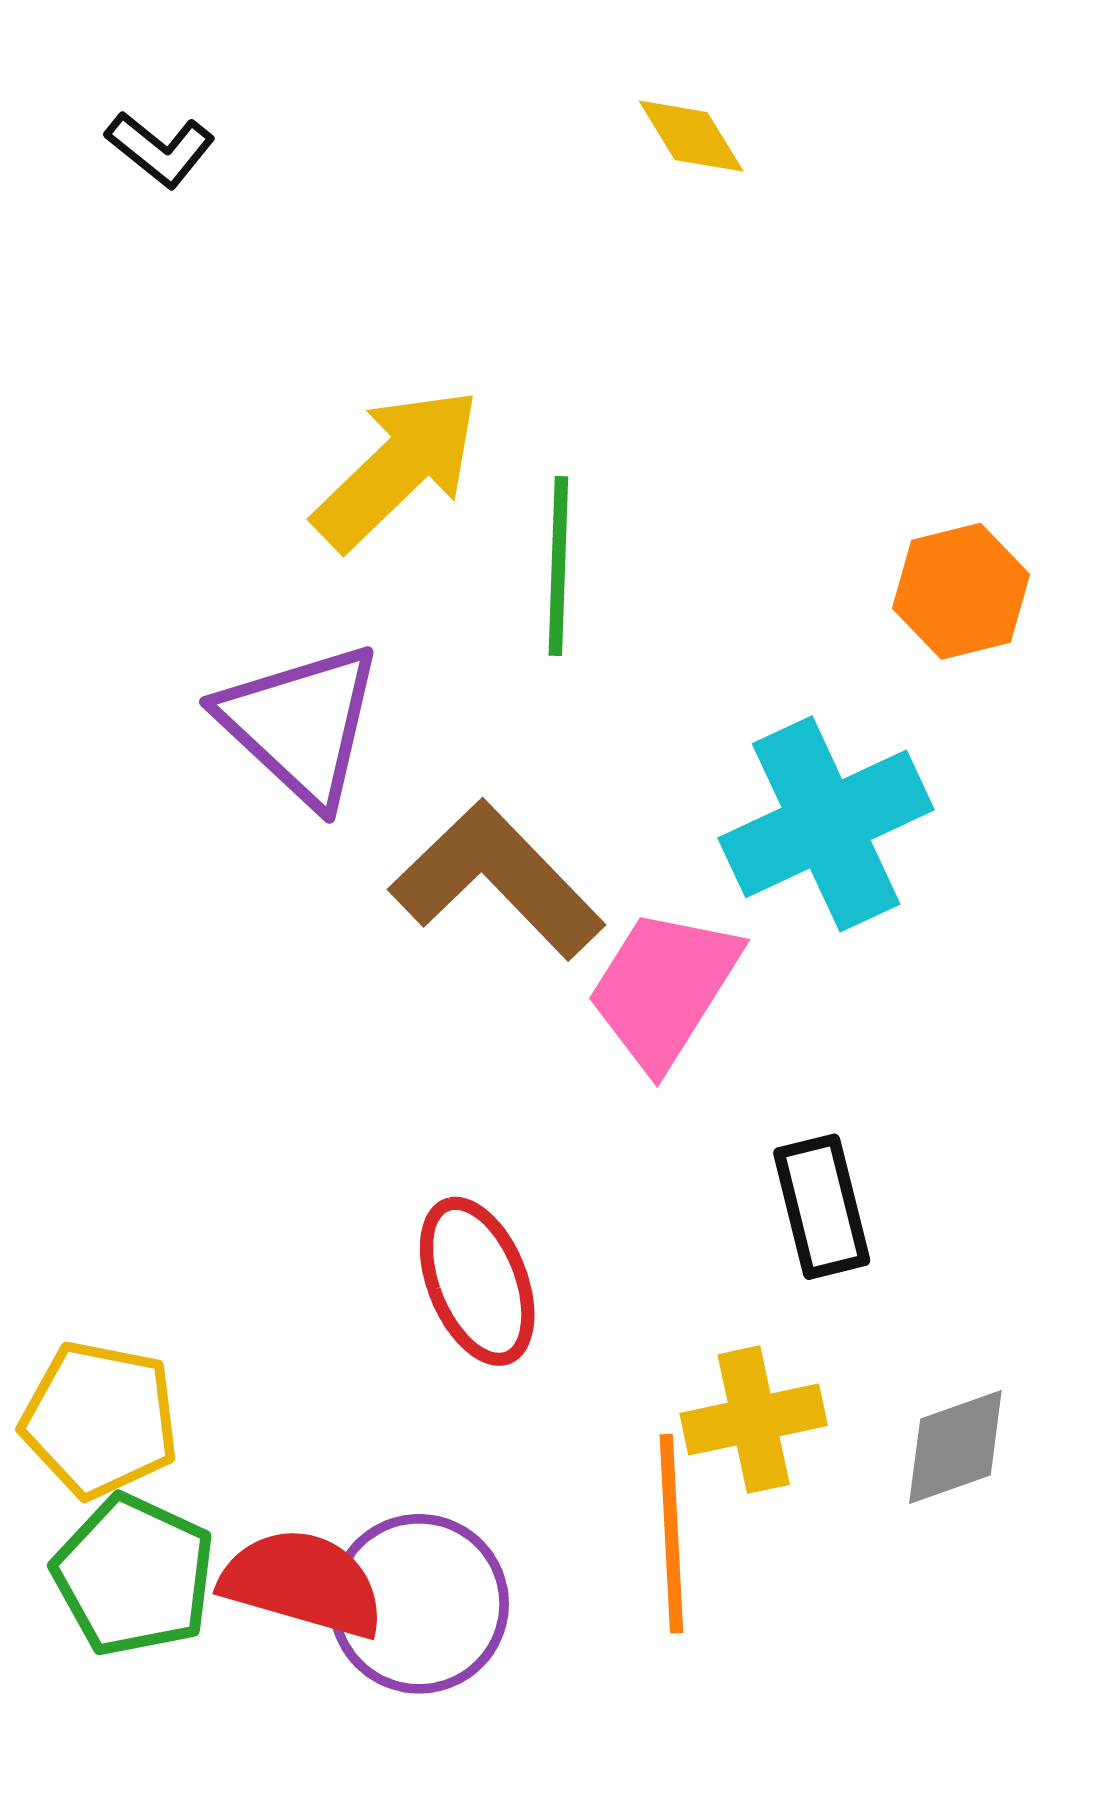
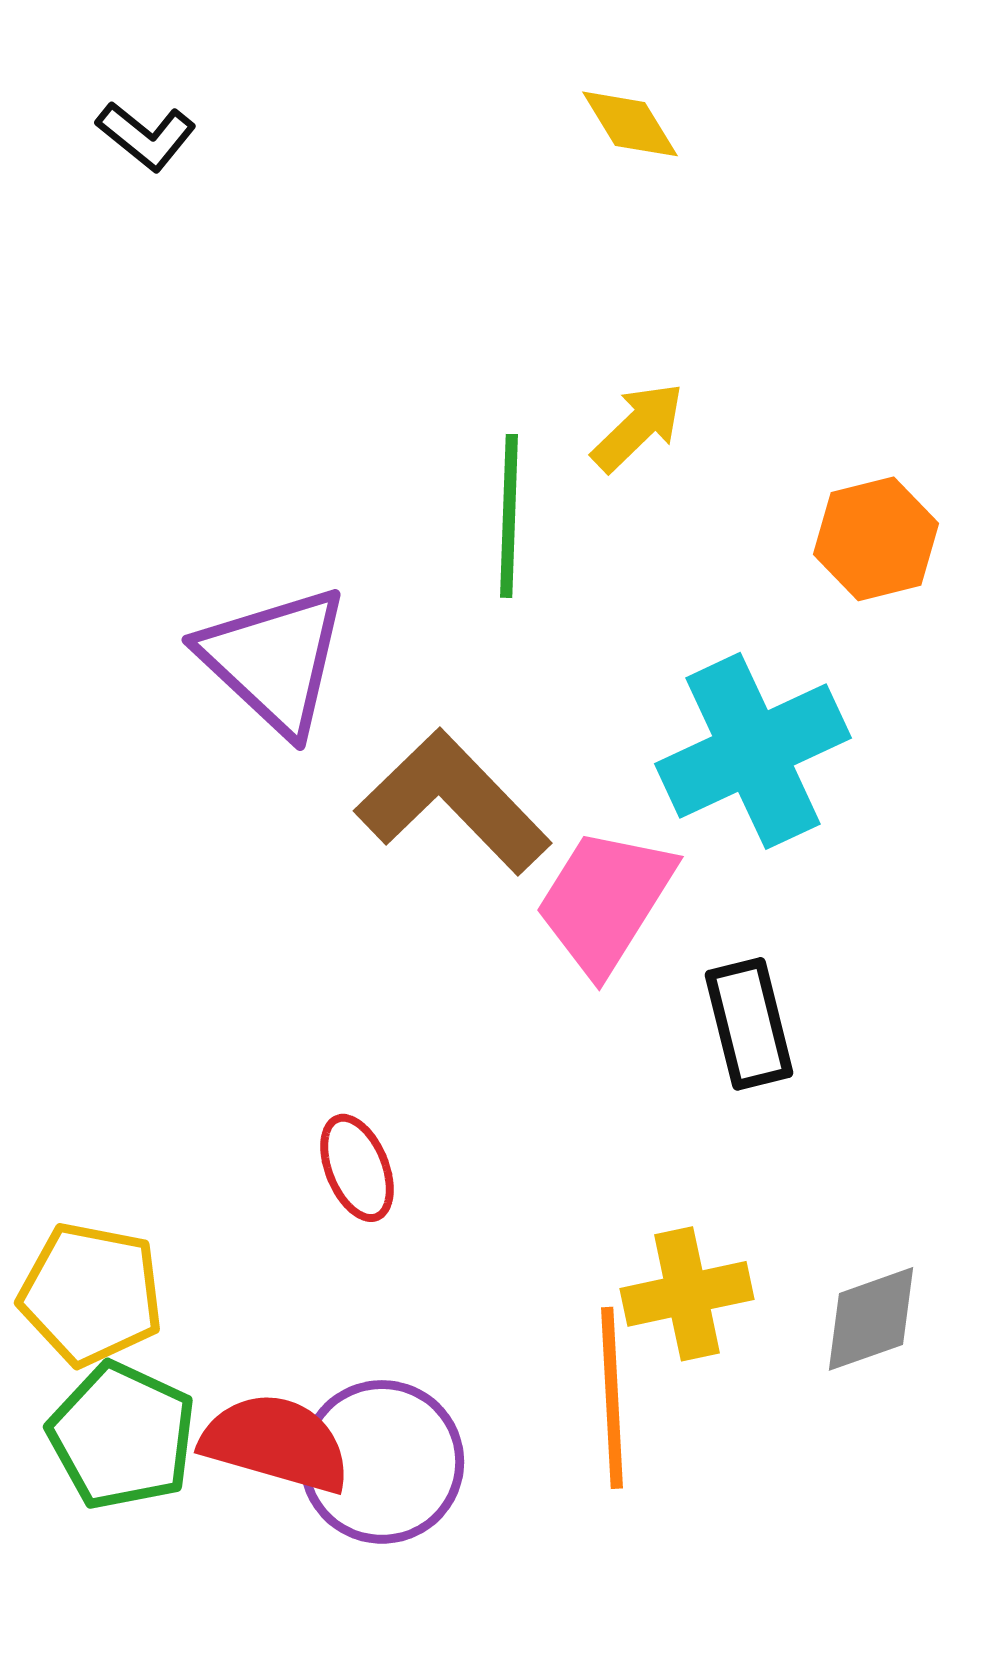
yellow arrow: (397, 468) -> (638, 427), moved, size x0.6
black rectangle: (822, 1207) -> (749, 1024), moved
red ellipse: (477, 1281) -> (357, 1168), moved, size x0.7

